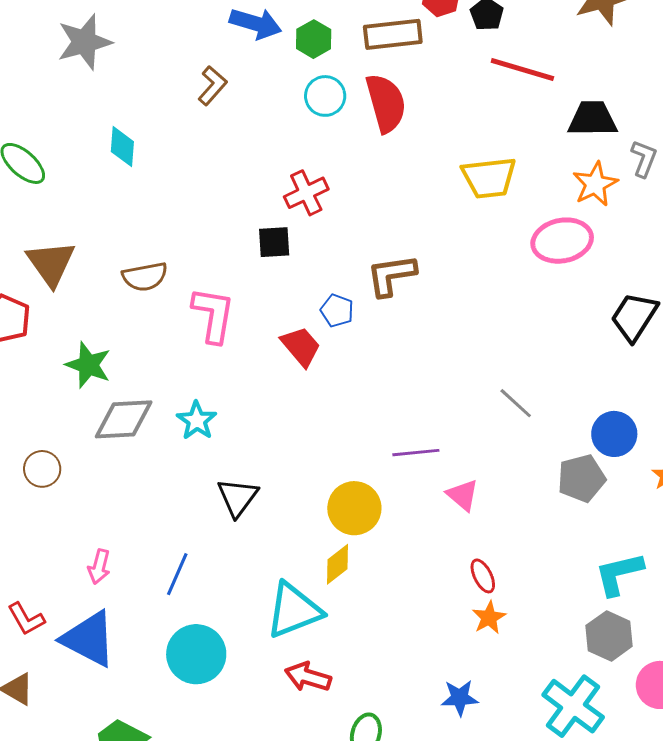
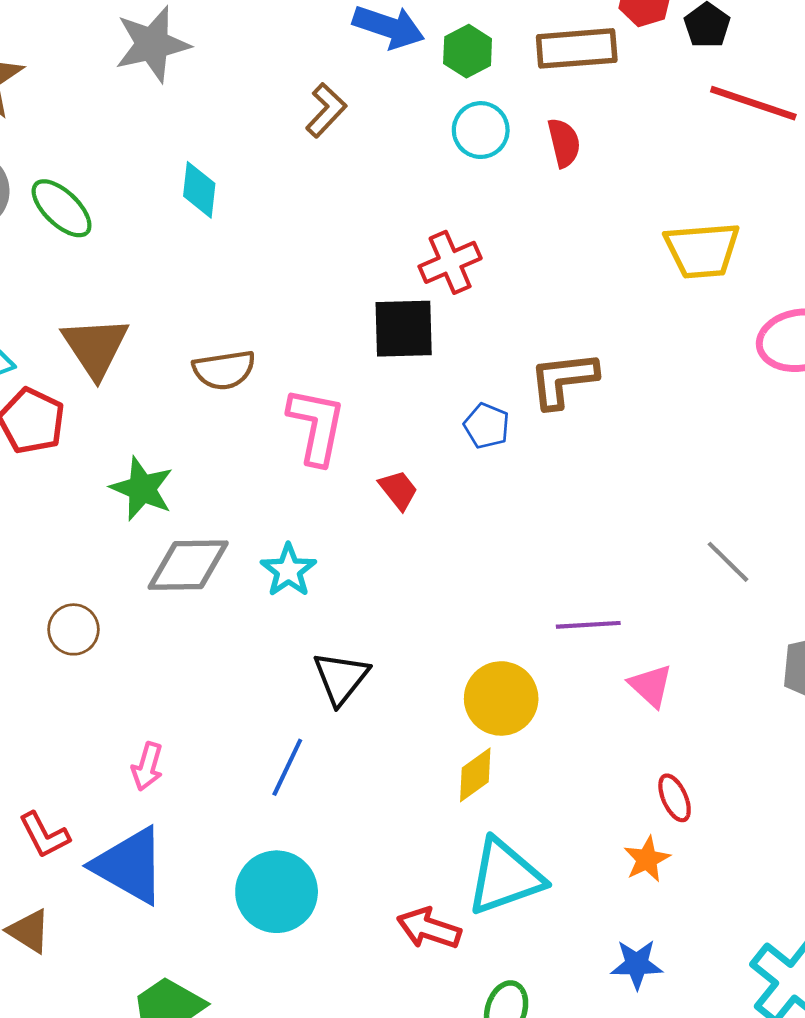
red semicircle: (386, 103) -> (564, 143), size x0.6
black square: (274, 242) -> (404, 329), size x1.4
red trapezoid: (301, 346) -> (398, 490), moved, size x0.7
blue line: (177, 574) -> (287, 767), moved
cyan triangle: (294, 610) -> (505, 877), moved
orange star: (489, 618) -> (647, 859), moved

